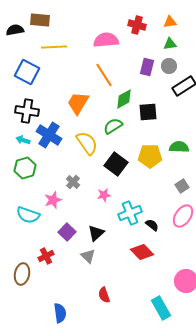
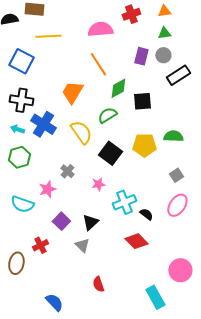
red cross: (137, 25) -> (131, 14), turned -36
blue semicircle: (60, 313) -> (54, 302), turned -36

